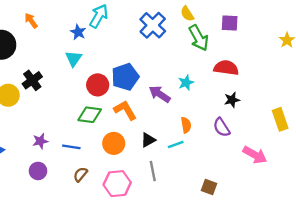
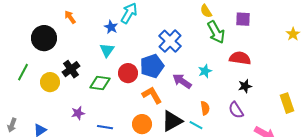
blue cross: (153, 25) -> (170, 41), moved
green diamond: (90, 115) -> (100, 83), moved
black triangle: (148, 140) -> (172, 121), size x1.6
purple star: (40, 141) -> (78, 113), moved
cyan line: (176, 145) -> (196, 125), turned 48

